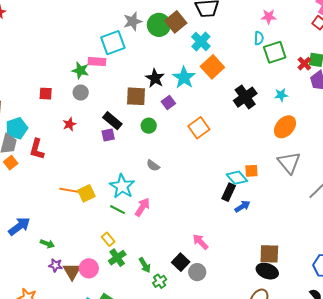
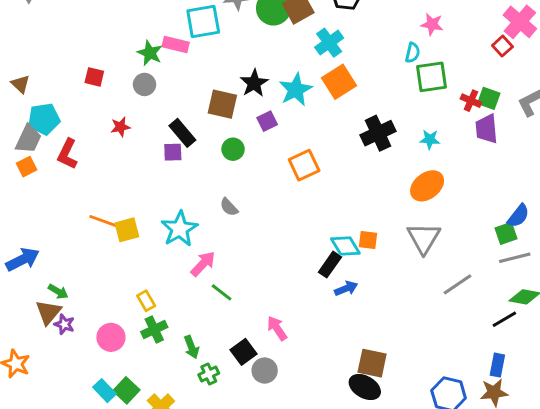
red cross: (304, 64) -> (471, 101), turned -32
green line: (117, 210) -> (222, 292), moved
brown triangle: (72, 271) -> (48, 312), moved

